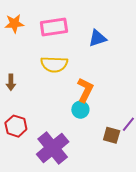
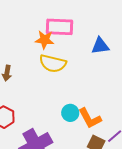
orange star: (14, 24) -> (45, 40), moved
orange L-shape: (85, 90) -> (90, 118), moved, turned 115

